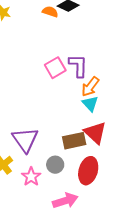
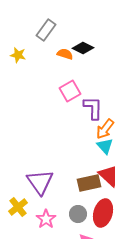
pink square: (55, 68) -> (70, 91), moved
gray circle: (55, 165) -> (78, 214), moved

